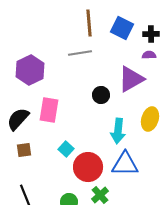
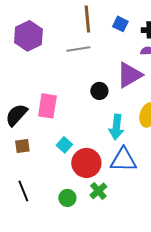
blue square: (122, 28) -> (120, 24), size x0.7
purple hexagon: (30, 70) -> (28, 36), moved

